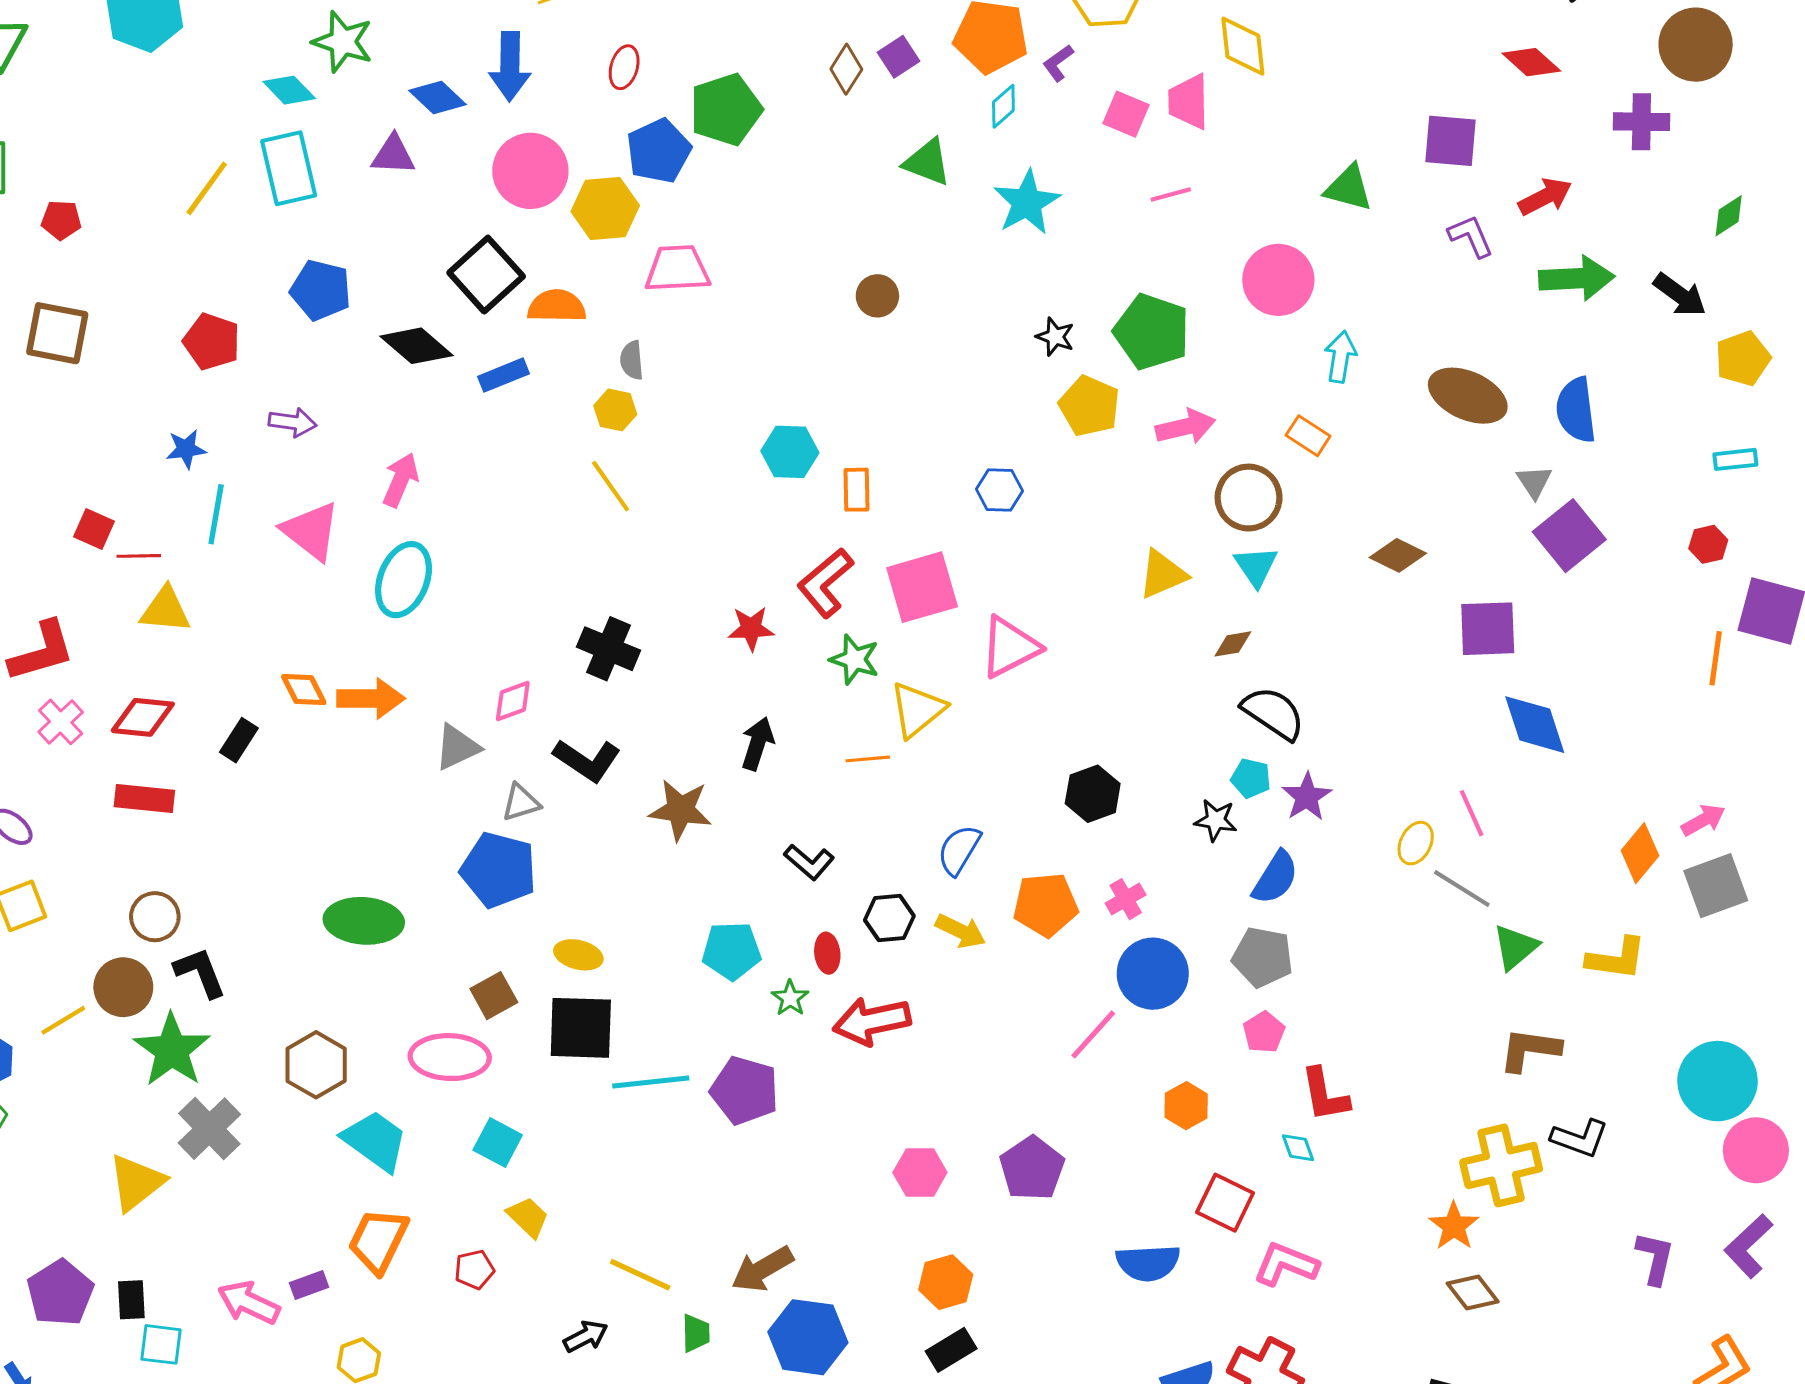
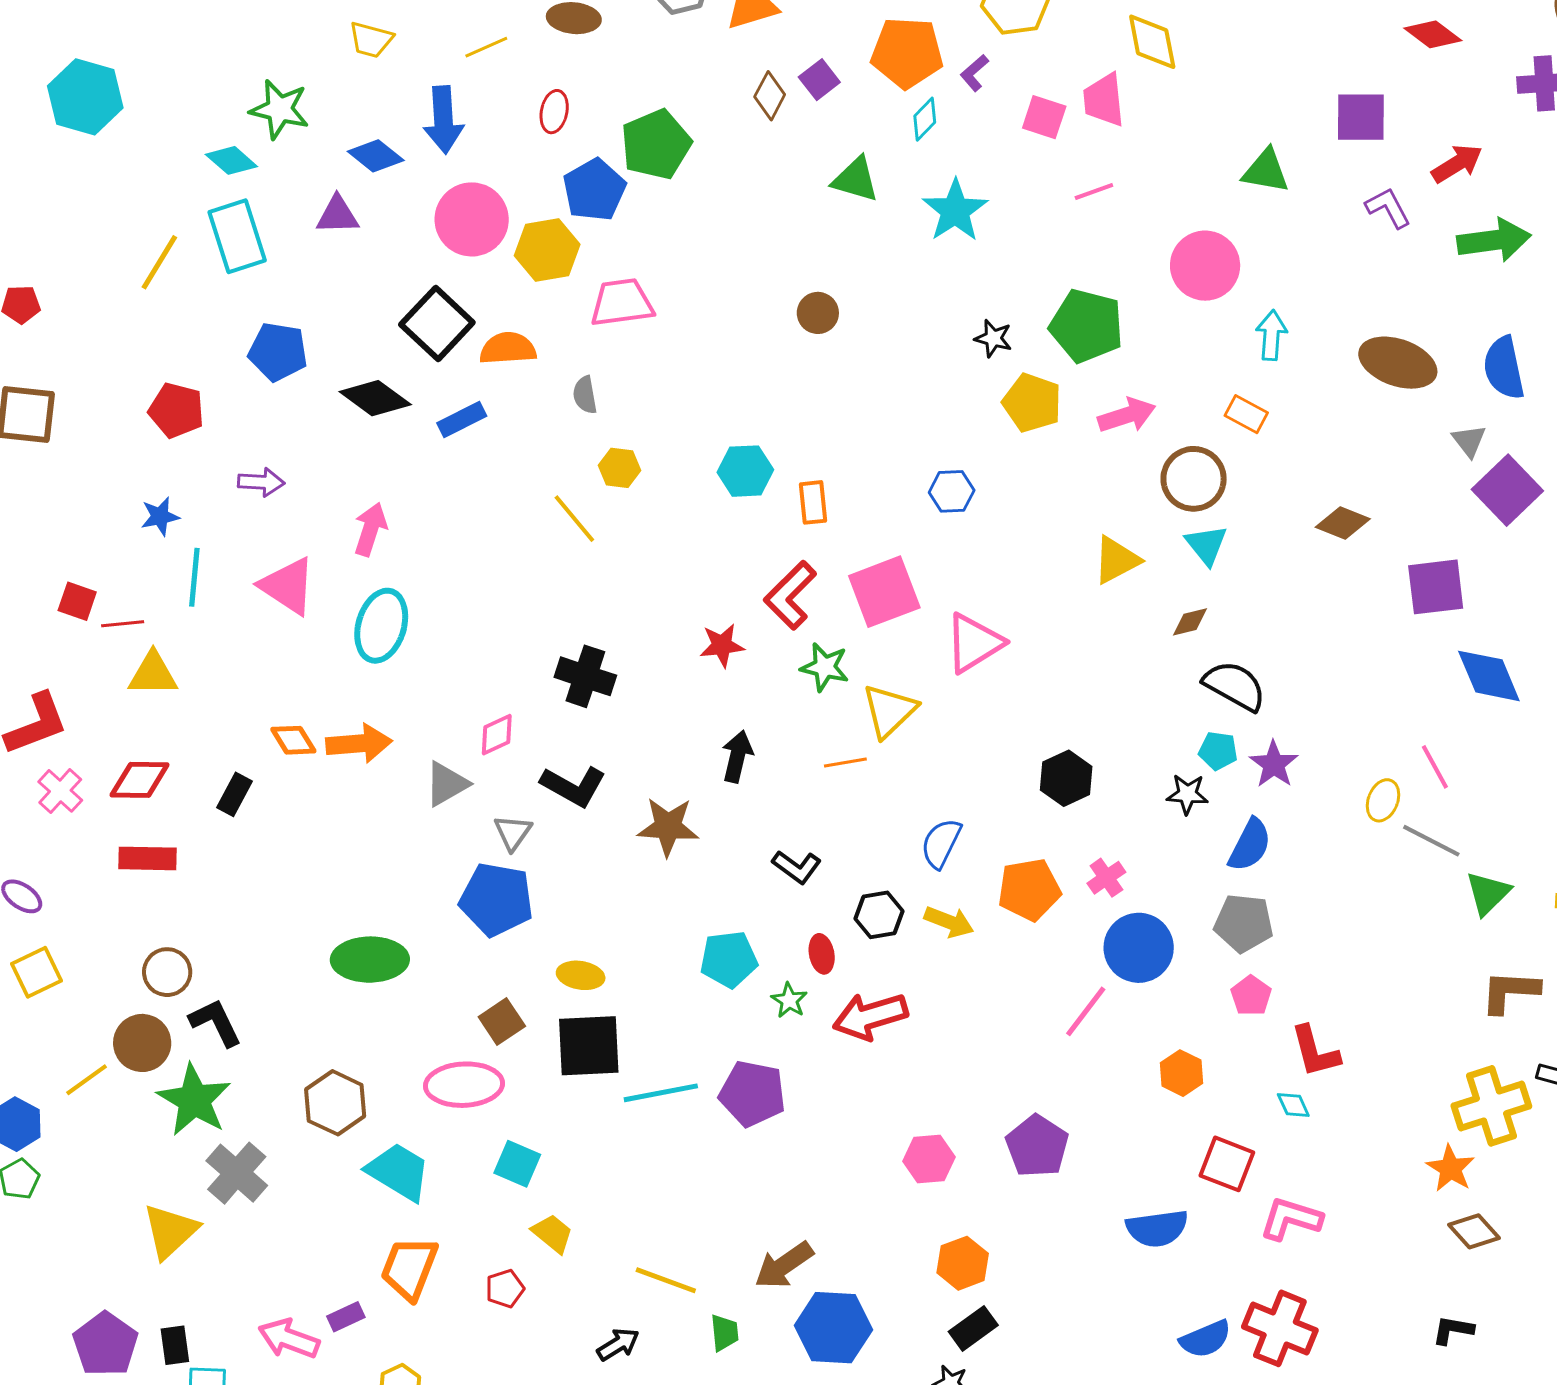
yellow hexagon: (615, 410) -> (619, 468), moved
gray triangle: (521, 803) -> (513, 832), turned -33

